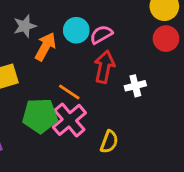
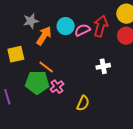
red arrow: (104, 67) -> (101, 26), moved
orange line: (69, 92) -> (46, 67), moved
pink cross: (69, 120) -> (57, 87), size x0.6

